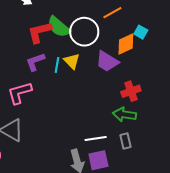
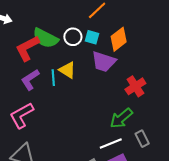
white circle: (84, 32) -> (73, 37), size x0.6
cyan square: (141, 32) -> (92, 37), moved
green arrow: (124, 115) -> (121, 118), moved, turned -35

